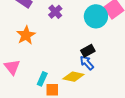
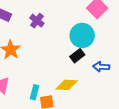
cyan circle: (96, 16) -> (82, 35), moved
blue arrow: (87, 63) -> (101, 67), moved, turned -35

